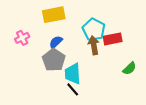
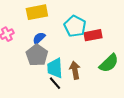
brown arrow: (94, 45) -> (75, 70), moved
green semicircle: (129, 68) -> (109, 63), size x1.5

